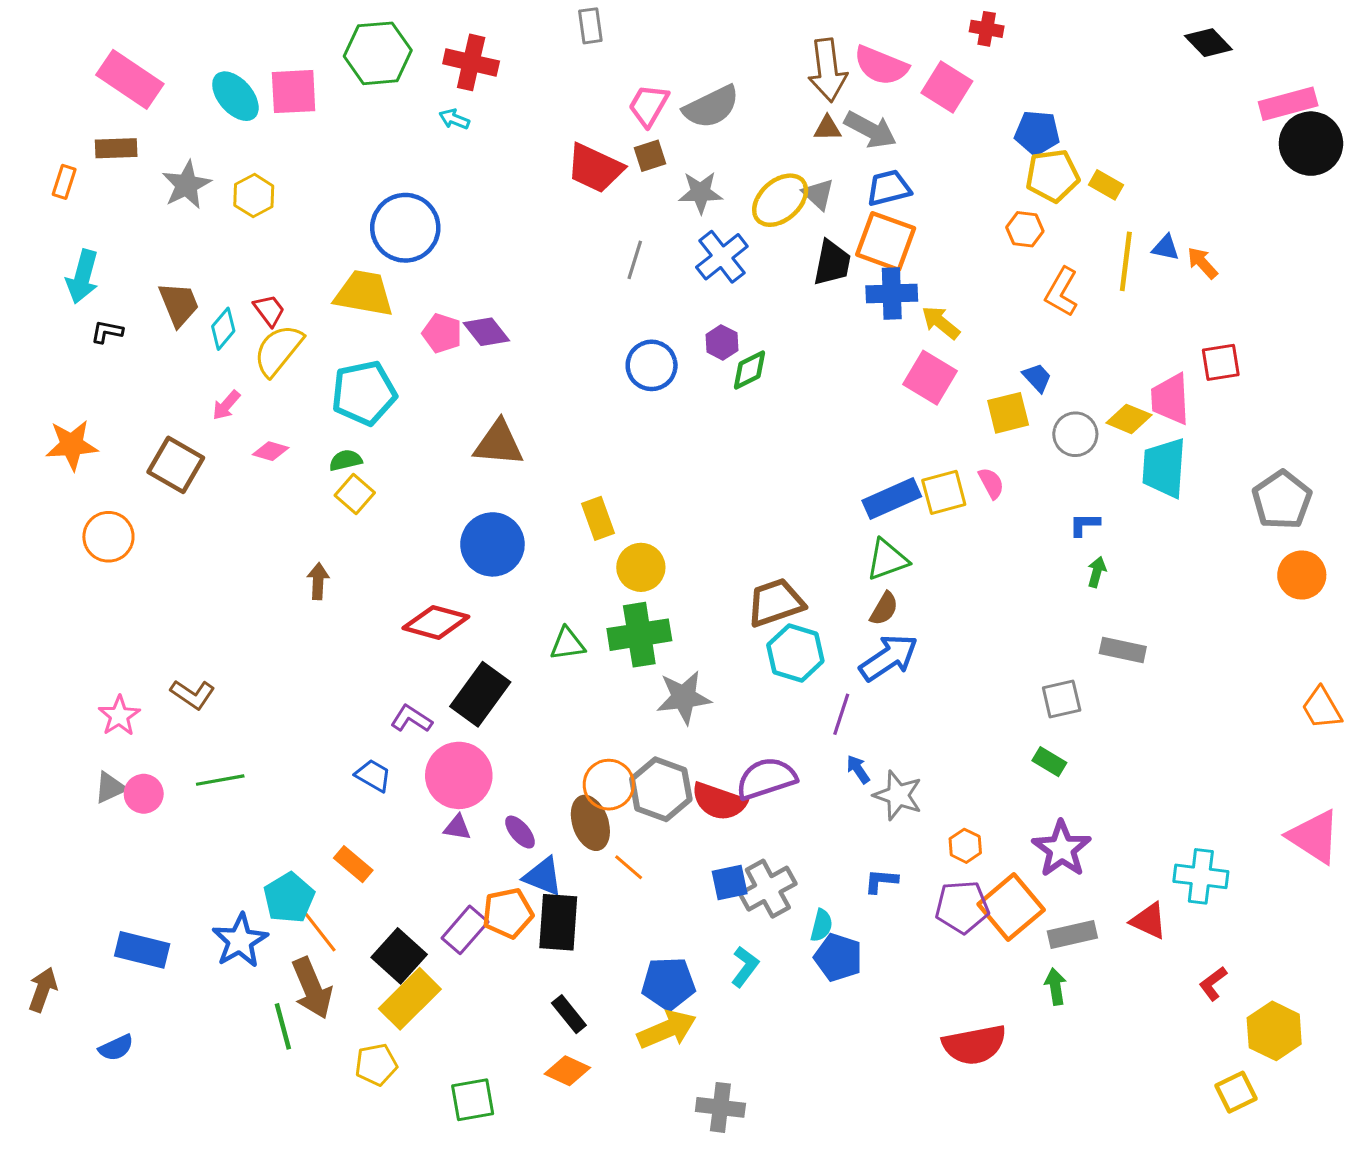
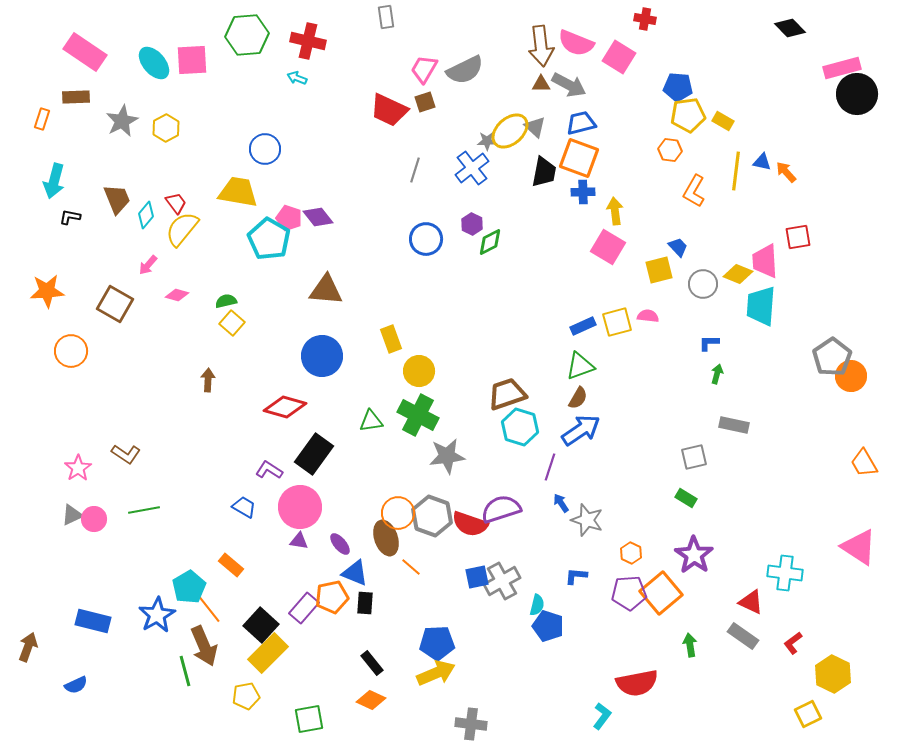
gray star: (701, 193) -> (487, 141), moved, size x0.7
blue circle: (405, 228) -> (265, 149), size x0.7
blue cross: (892, 293) -> (583, 192), size x0.7
yellow arrow: (941, 323) -> (615, 211), turned 44
cyan pentagon: (364, 393) -> (269, 239), moved, turned -30
pink semicircle: (991, 483) -> (648, 316), turned -55
blue rectangle: (892, 499) -> (583, 326), size x0.7
gray pentagon: (1282, 500) -> (832, 357), moved
green cross: (639, 635) -> (418, 415), turned 36
black rectangle: (558, 922) -> (365, 603), size x0.6
gray rectangle: (1072, 935) -> (743, 636), moved, turned 48
cyan L-shape: (745, 967) -> (602, 716), moved

